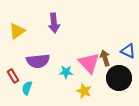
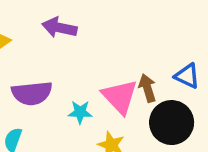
purple arrow: (54, 23) -> (59, 28), turned 108

